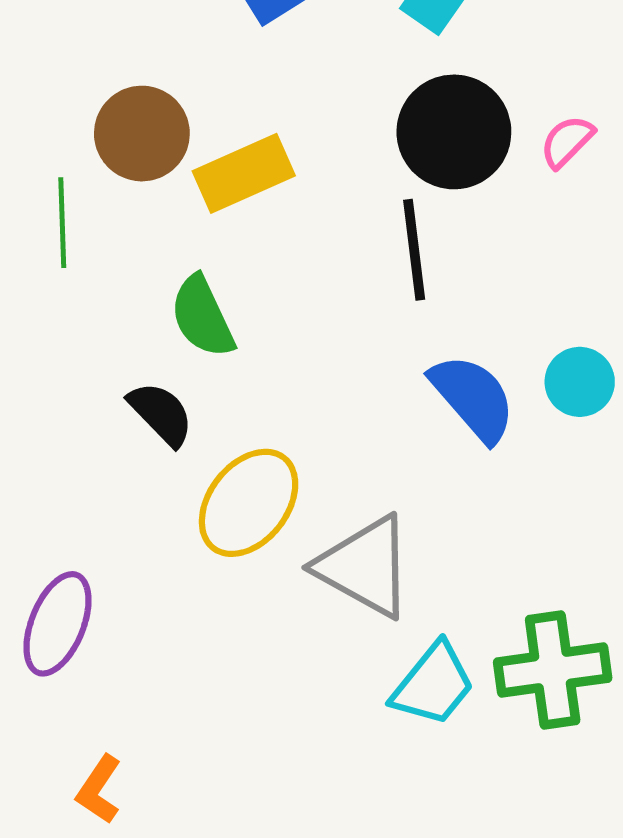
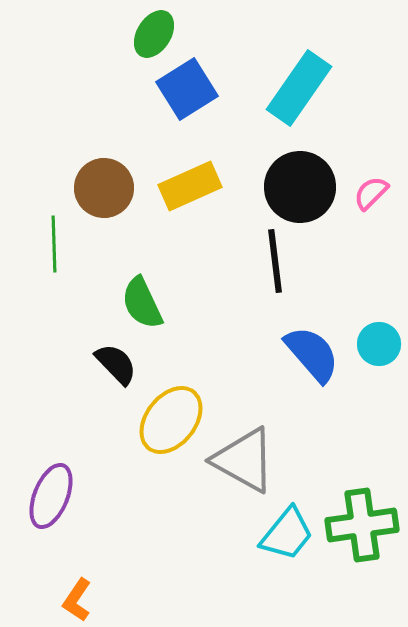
yellow rectangle: (244, 173) -> (190, 186), moved

